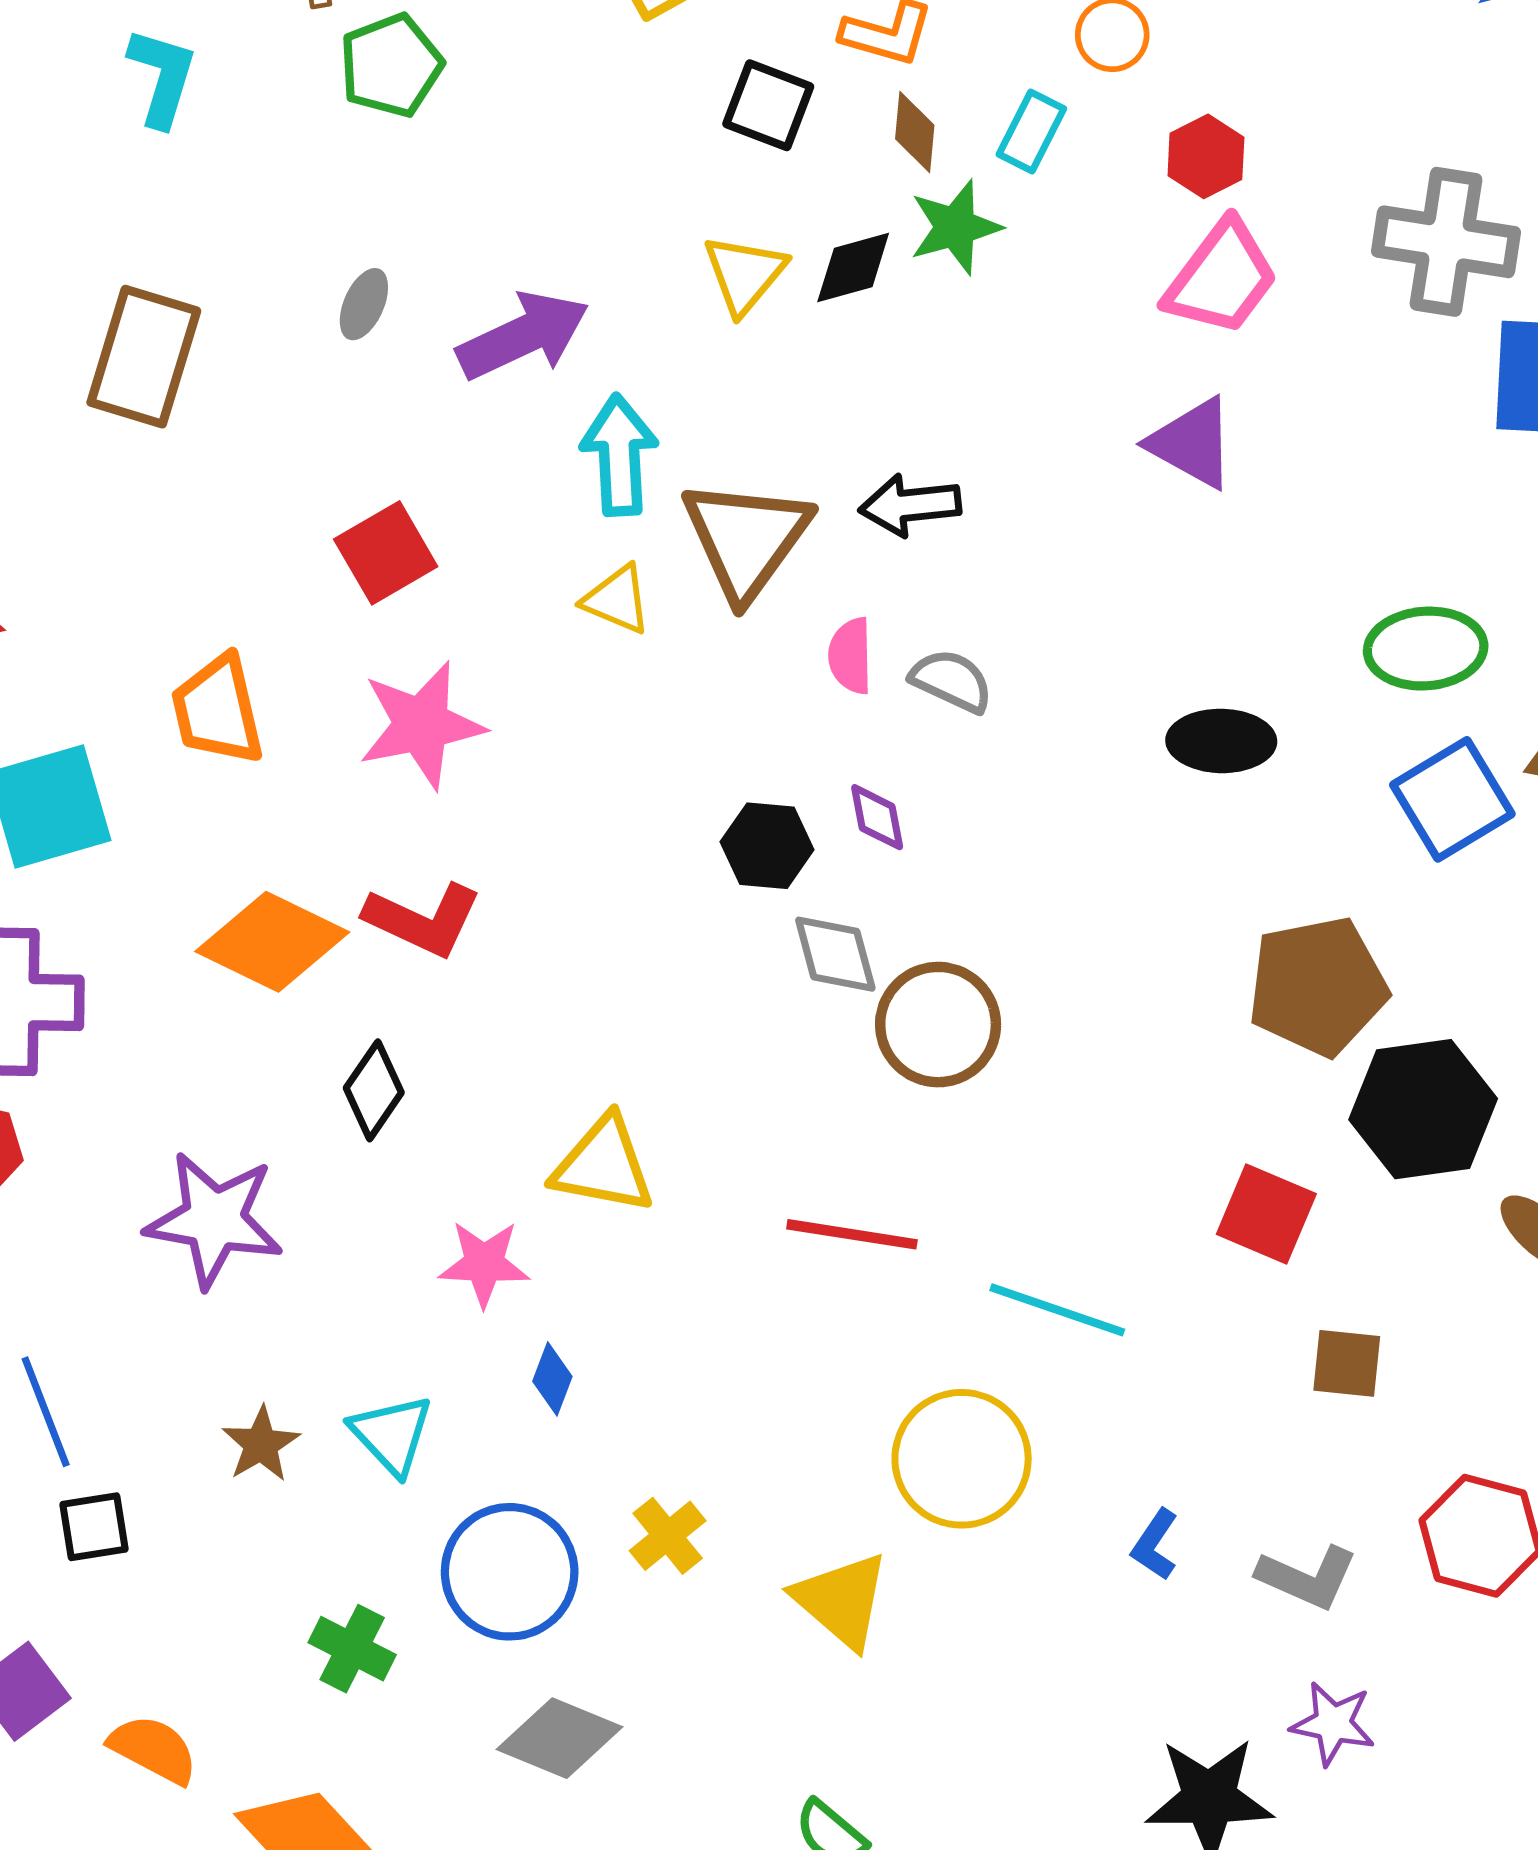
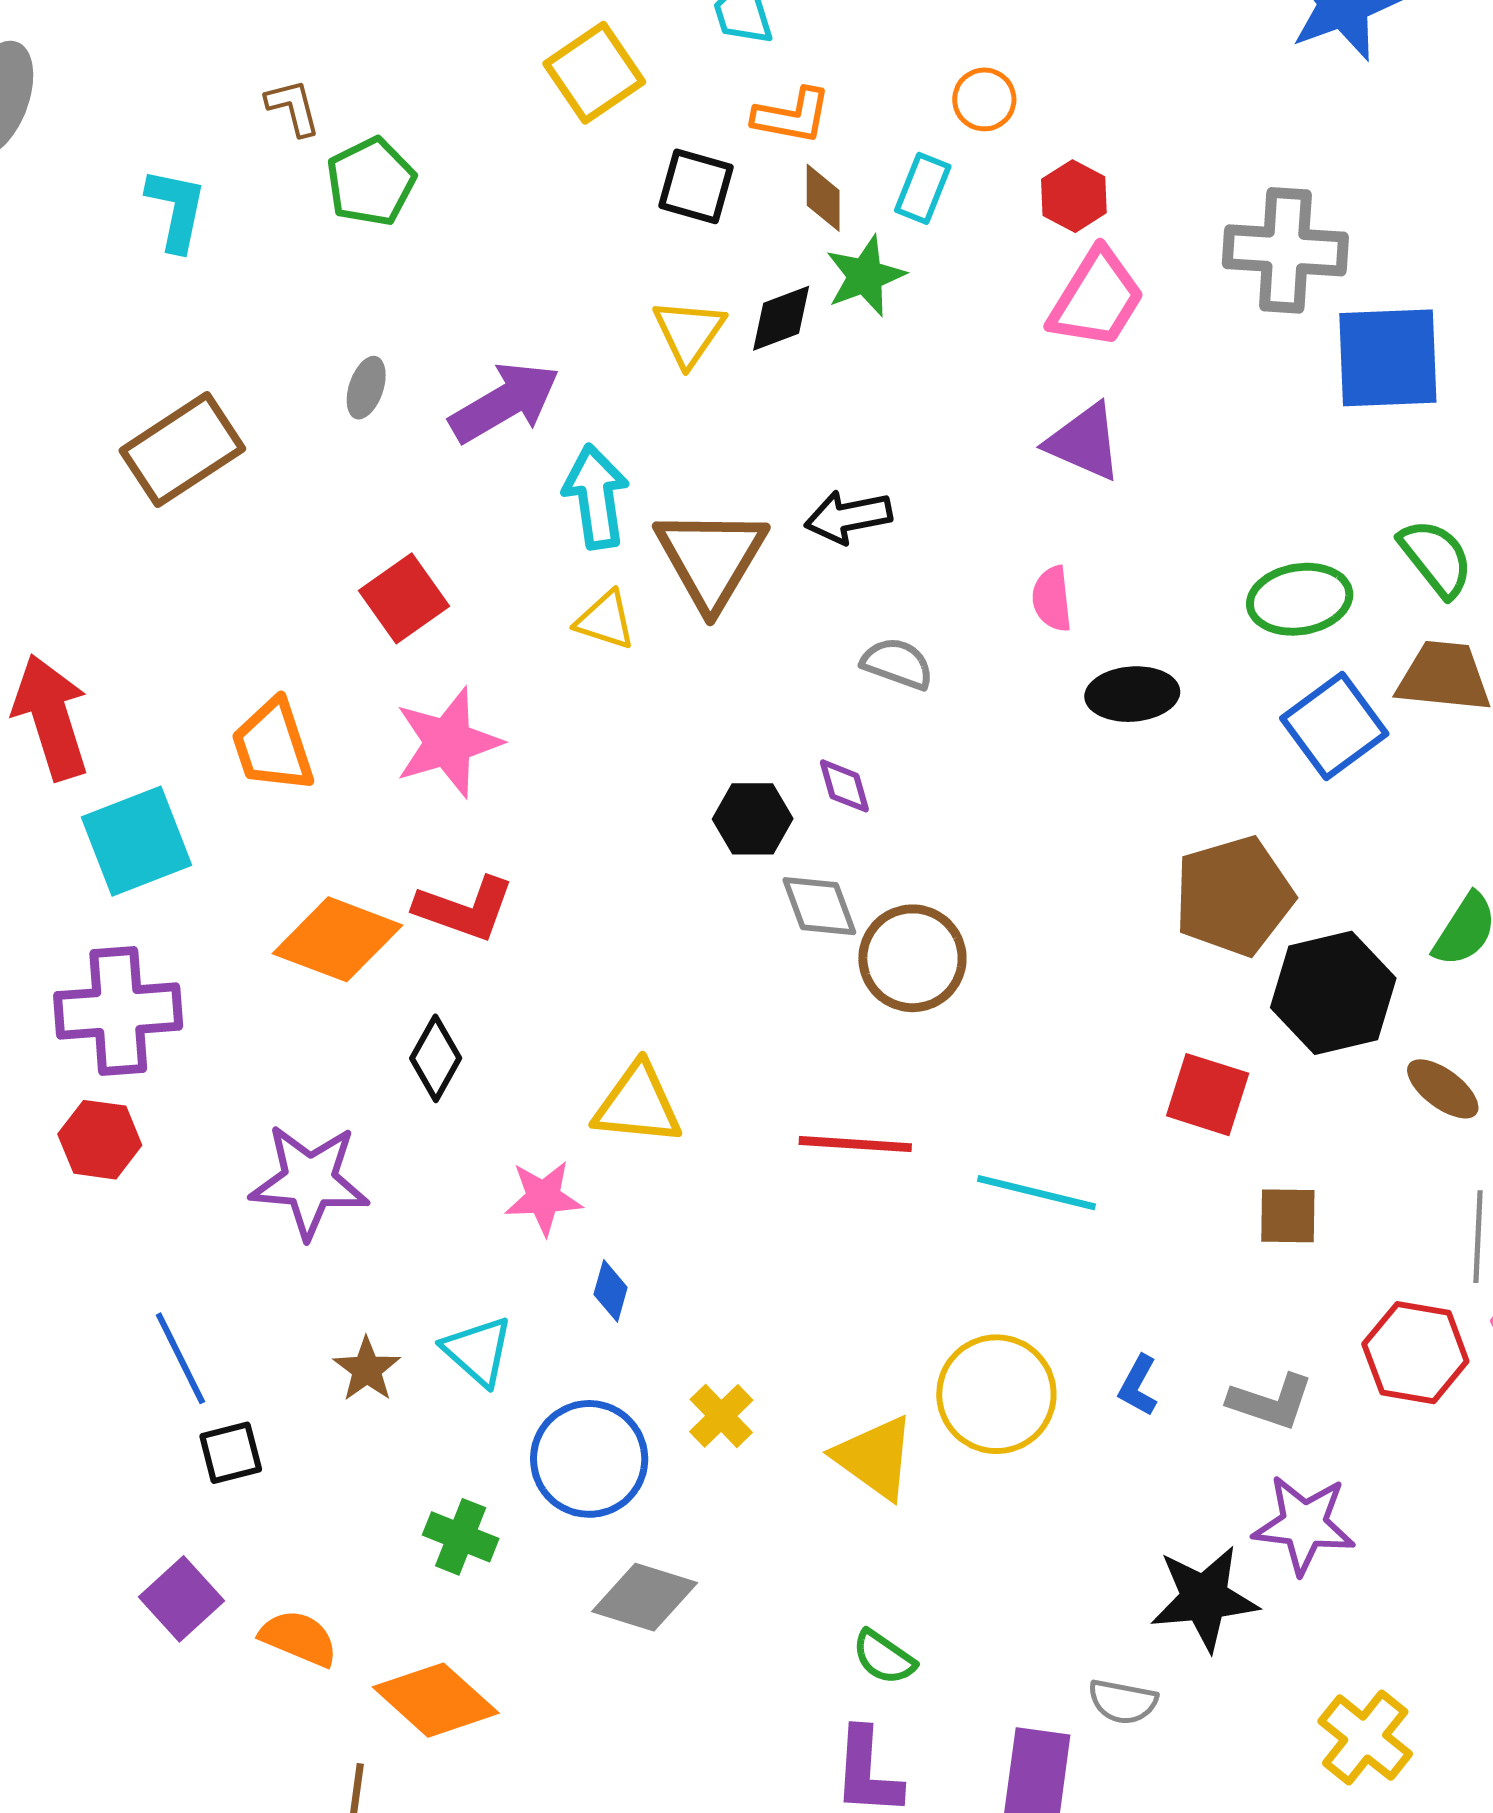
brown rectangle: (144, 357) -> (182, 450), turned 45
pink semicircle: (851, 656) -> (1052, 599), moved
yellow circle: (962, 1459) -> (996, 1394), moved
purple star: (1333, 1723) -> (1304, 1525), size x1.4

